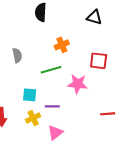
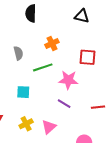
gray semicircle: (17, 55) -> (18, 53), moved
purple line: (52, 106) -> (64, 104), moved, turned 32
yellow cross: (33, 118) -> (26, 124), moved

